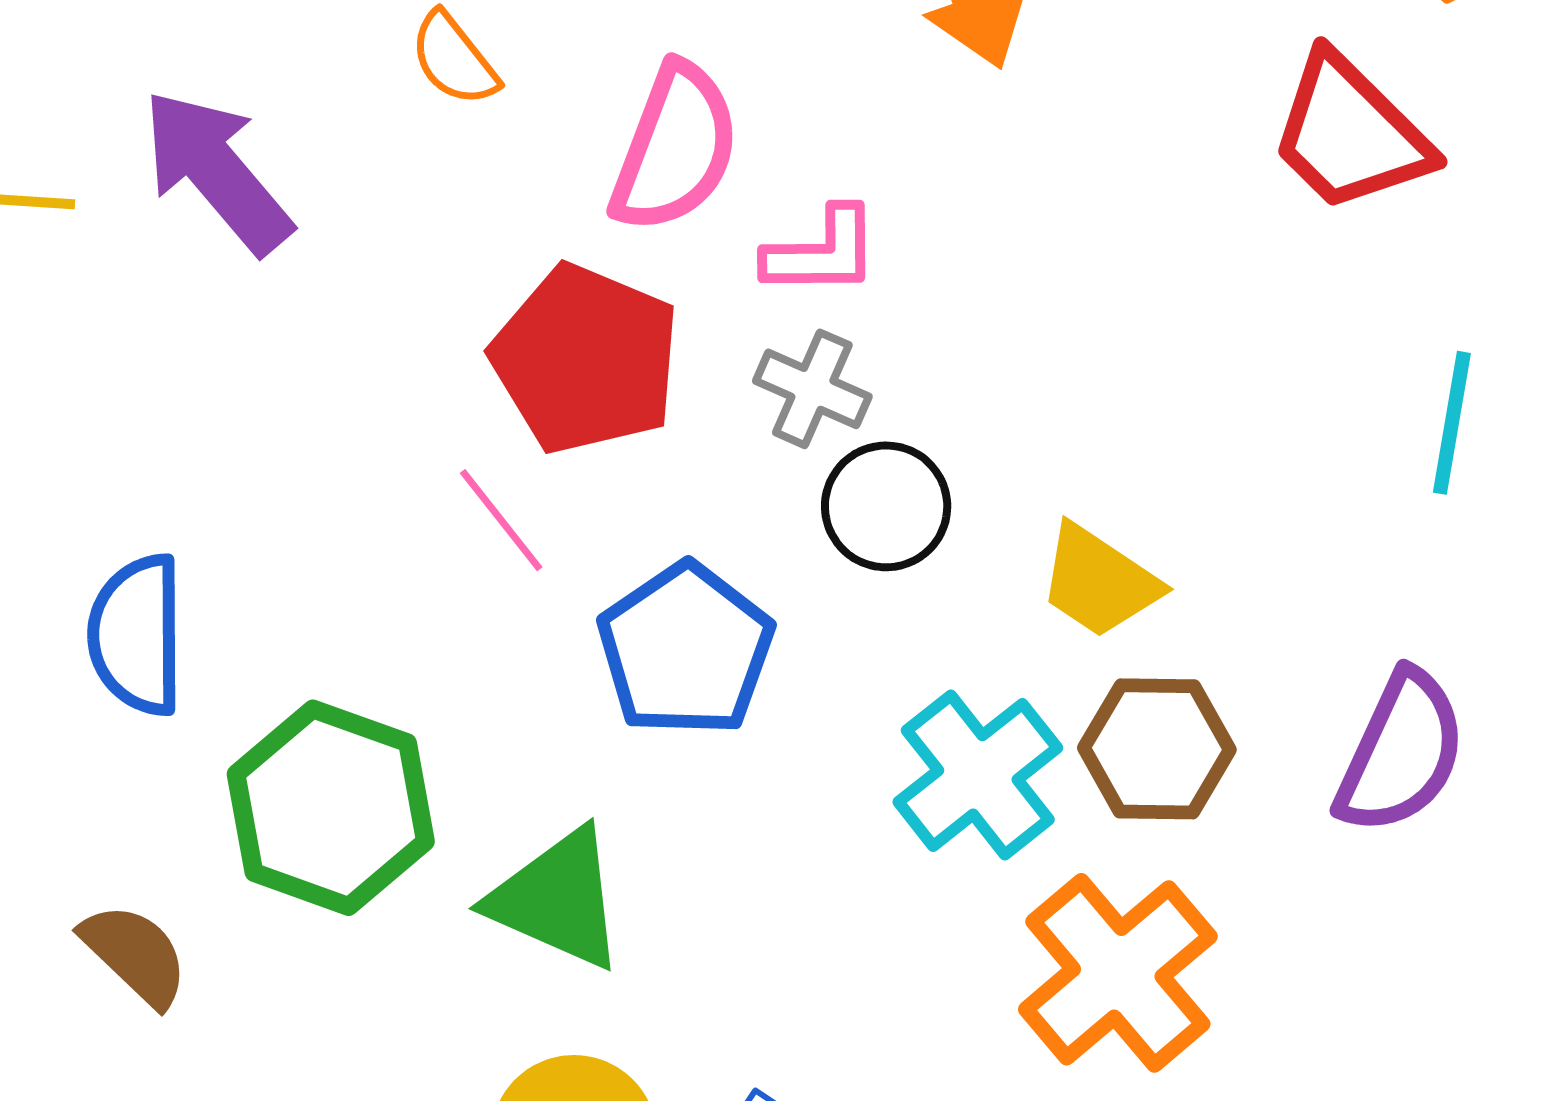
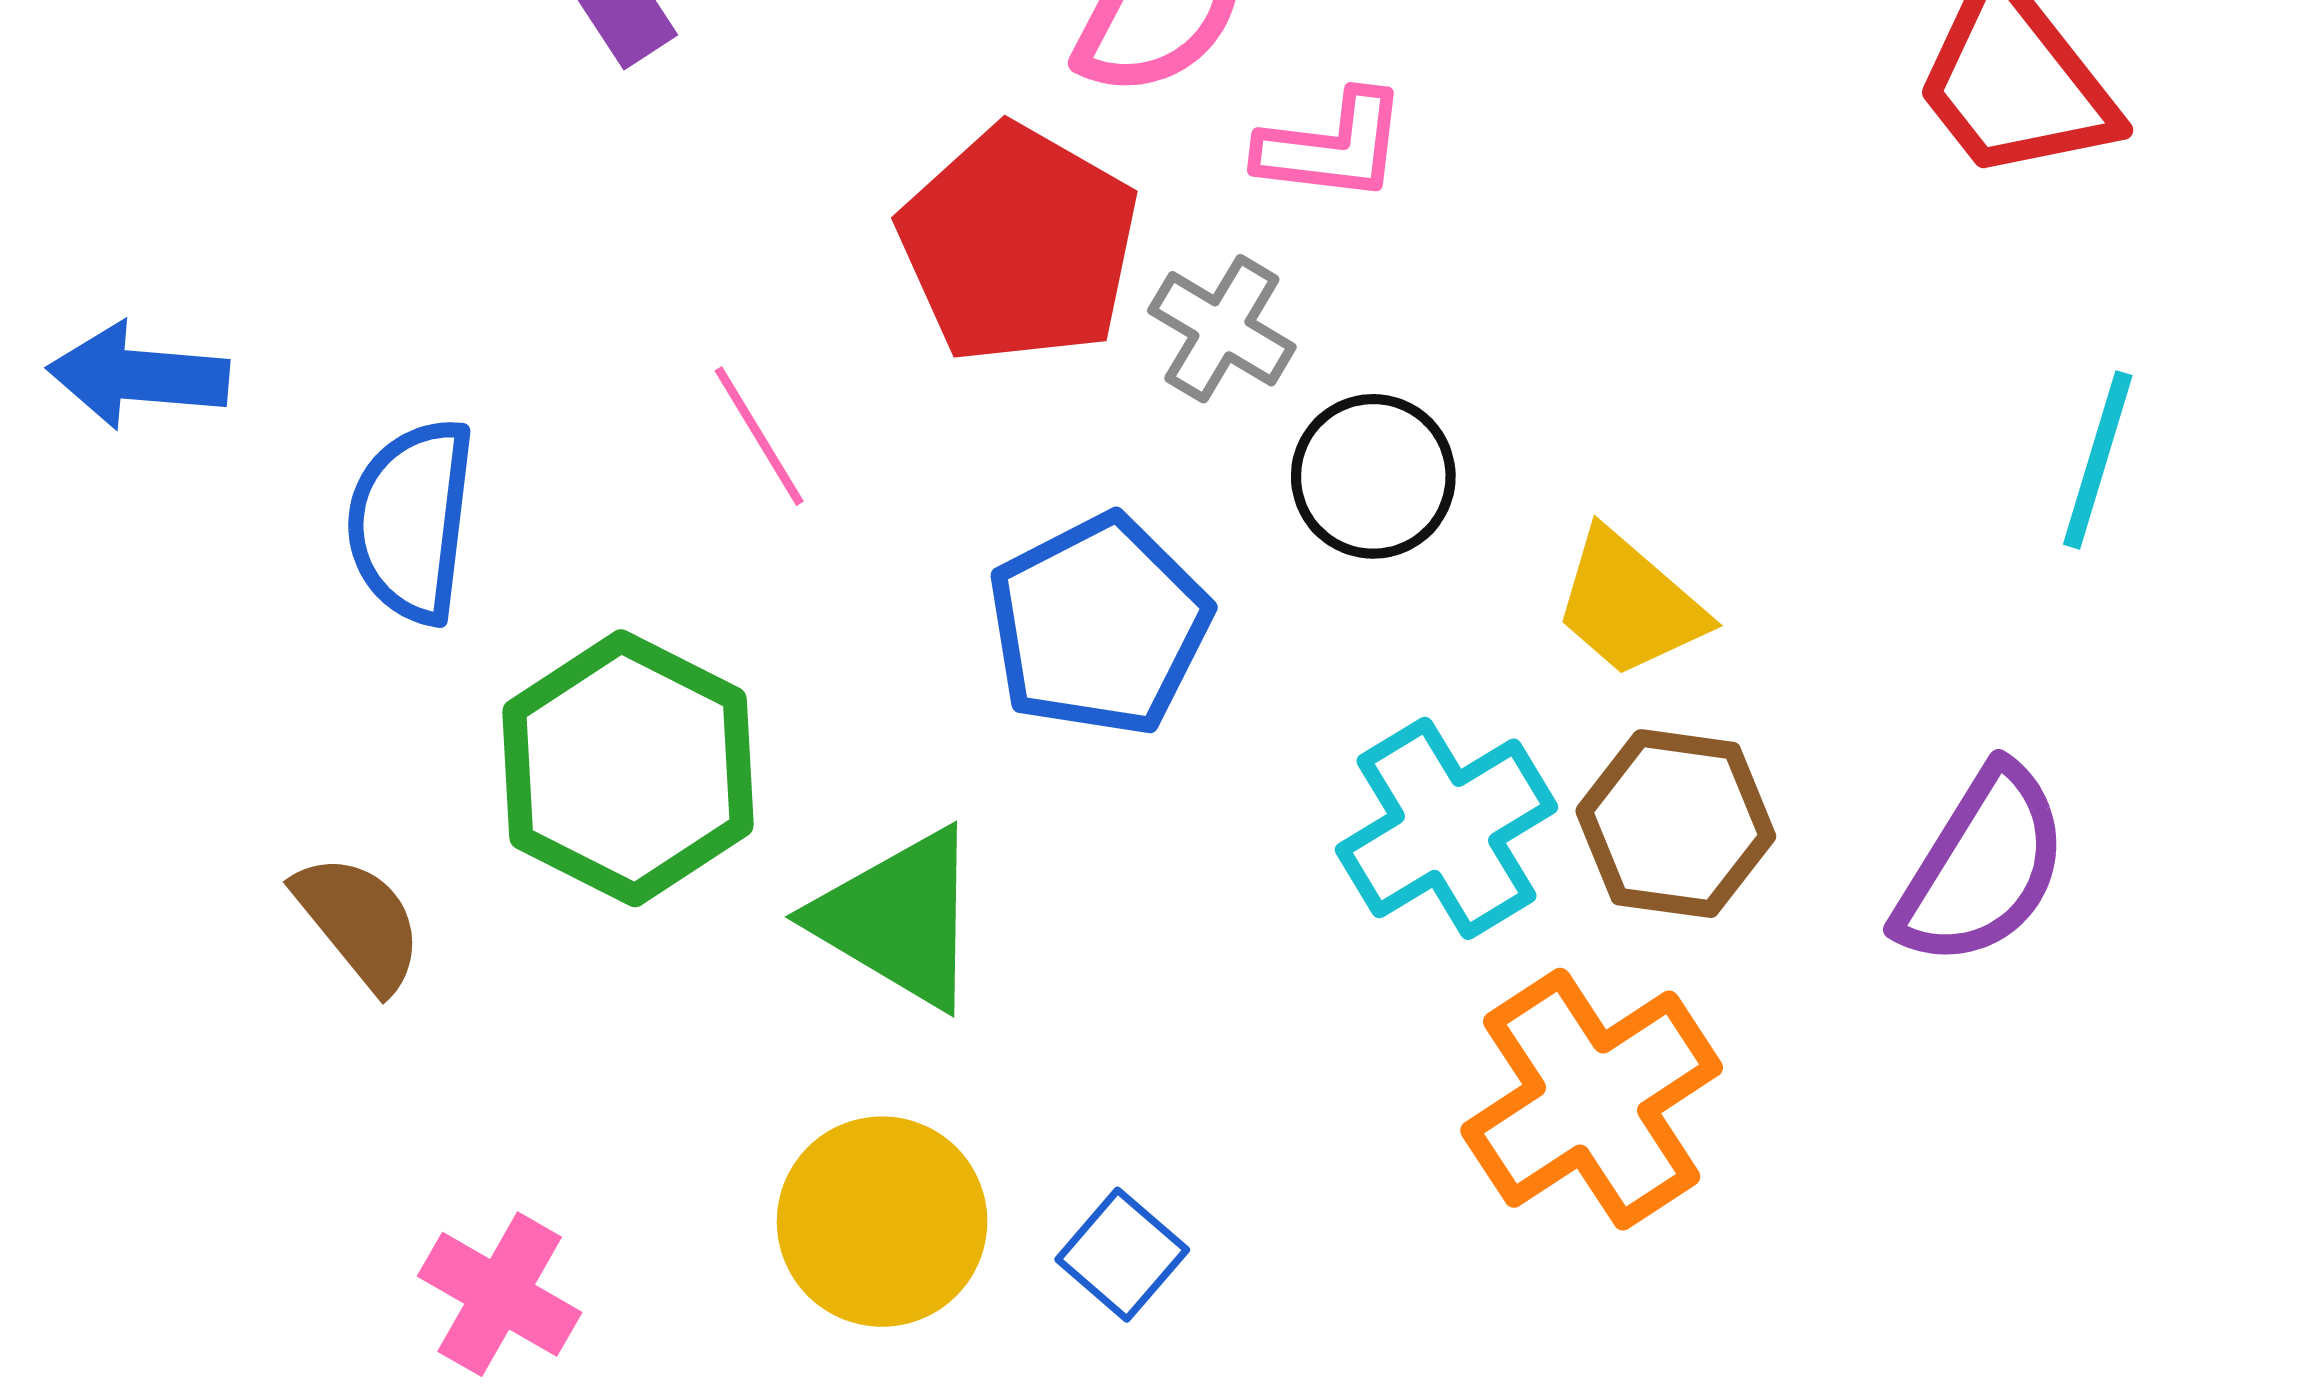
gray cross: (812, 389) -> (1222, 329), moved
pink line: (501, 520) -> (759, 436), moved

